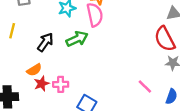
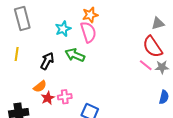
green arrow: (77, 39) -> (75, 55), turned -126
pink line: (145, 86) -> (146, 65), moved

